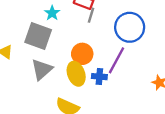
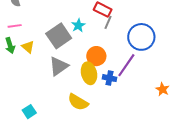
cyan star: (52, 13) -> (78, 25), moved
gray square: (38, 36) -> (59, 36), turned 30

